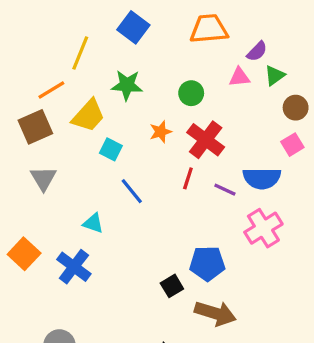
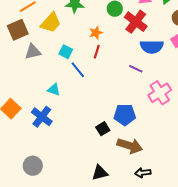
red cross: (206, 140) -> (136, 22), moved
cyan square: (111, 149) -> (66, 52), moved
gray triangle: (43, 178) -> (33, 52), moved, turned 48
red line: (188, 178) -> (97, 52), moved
blue semicircle: (262, 178) -> (152, 47), moved

